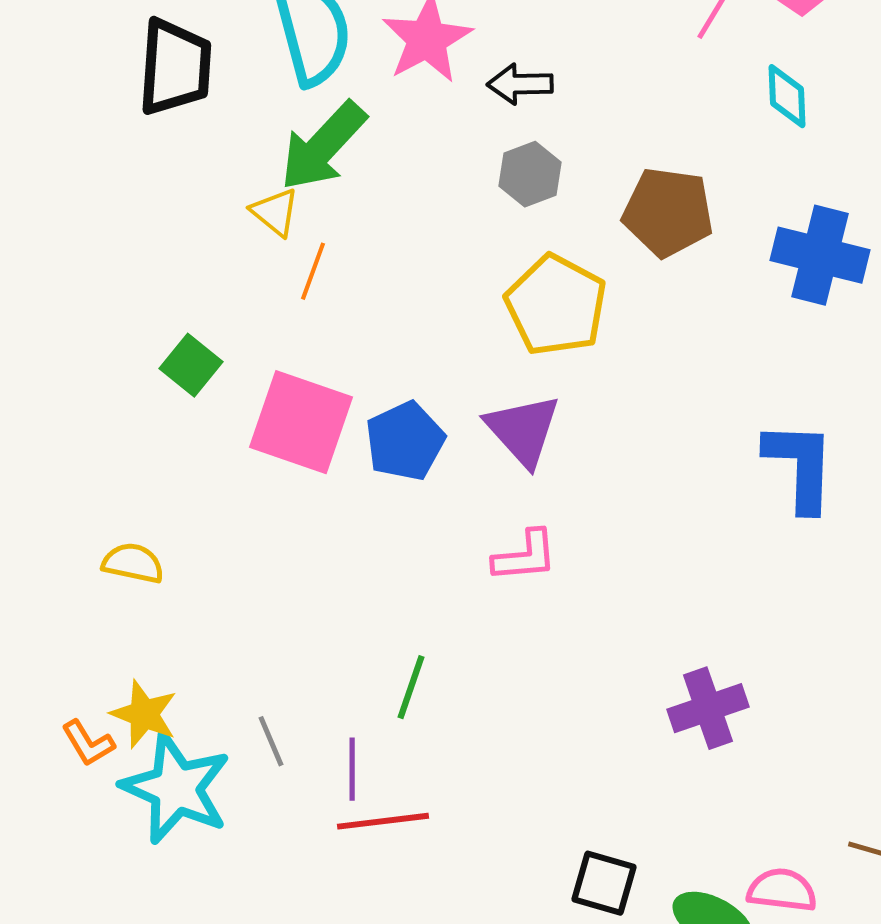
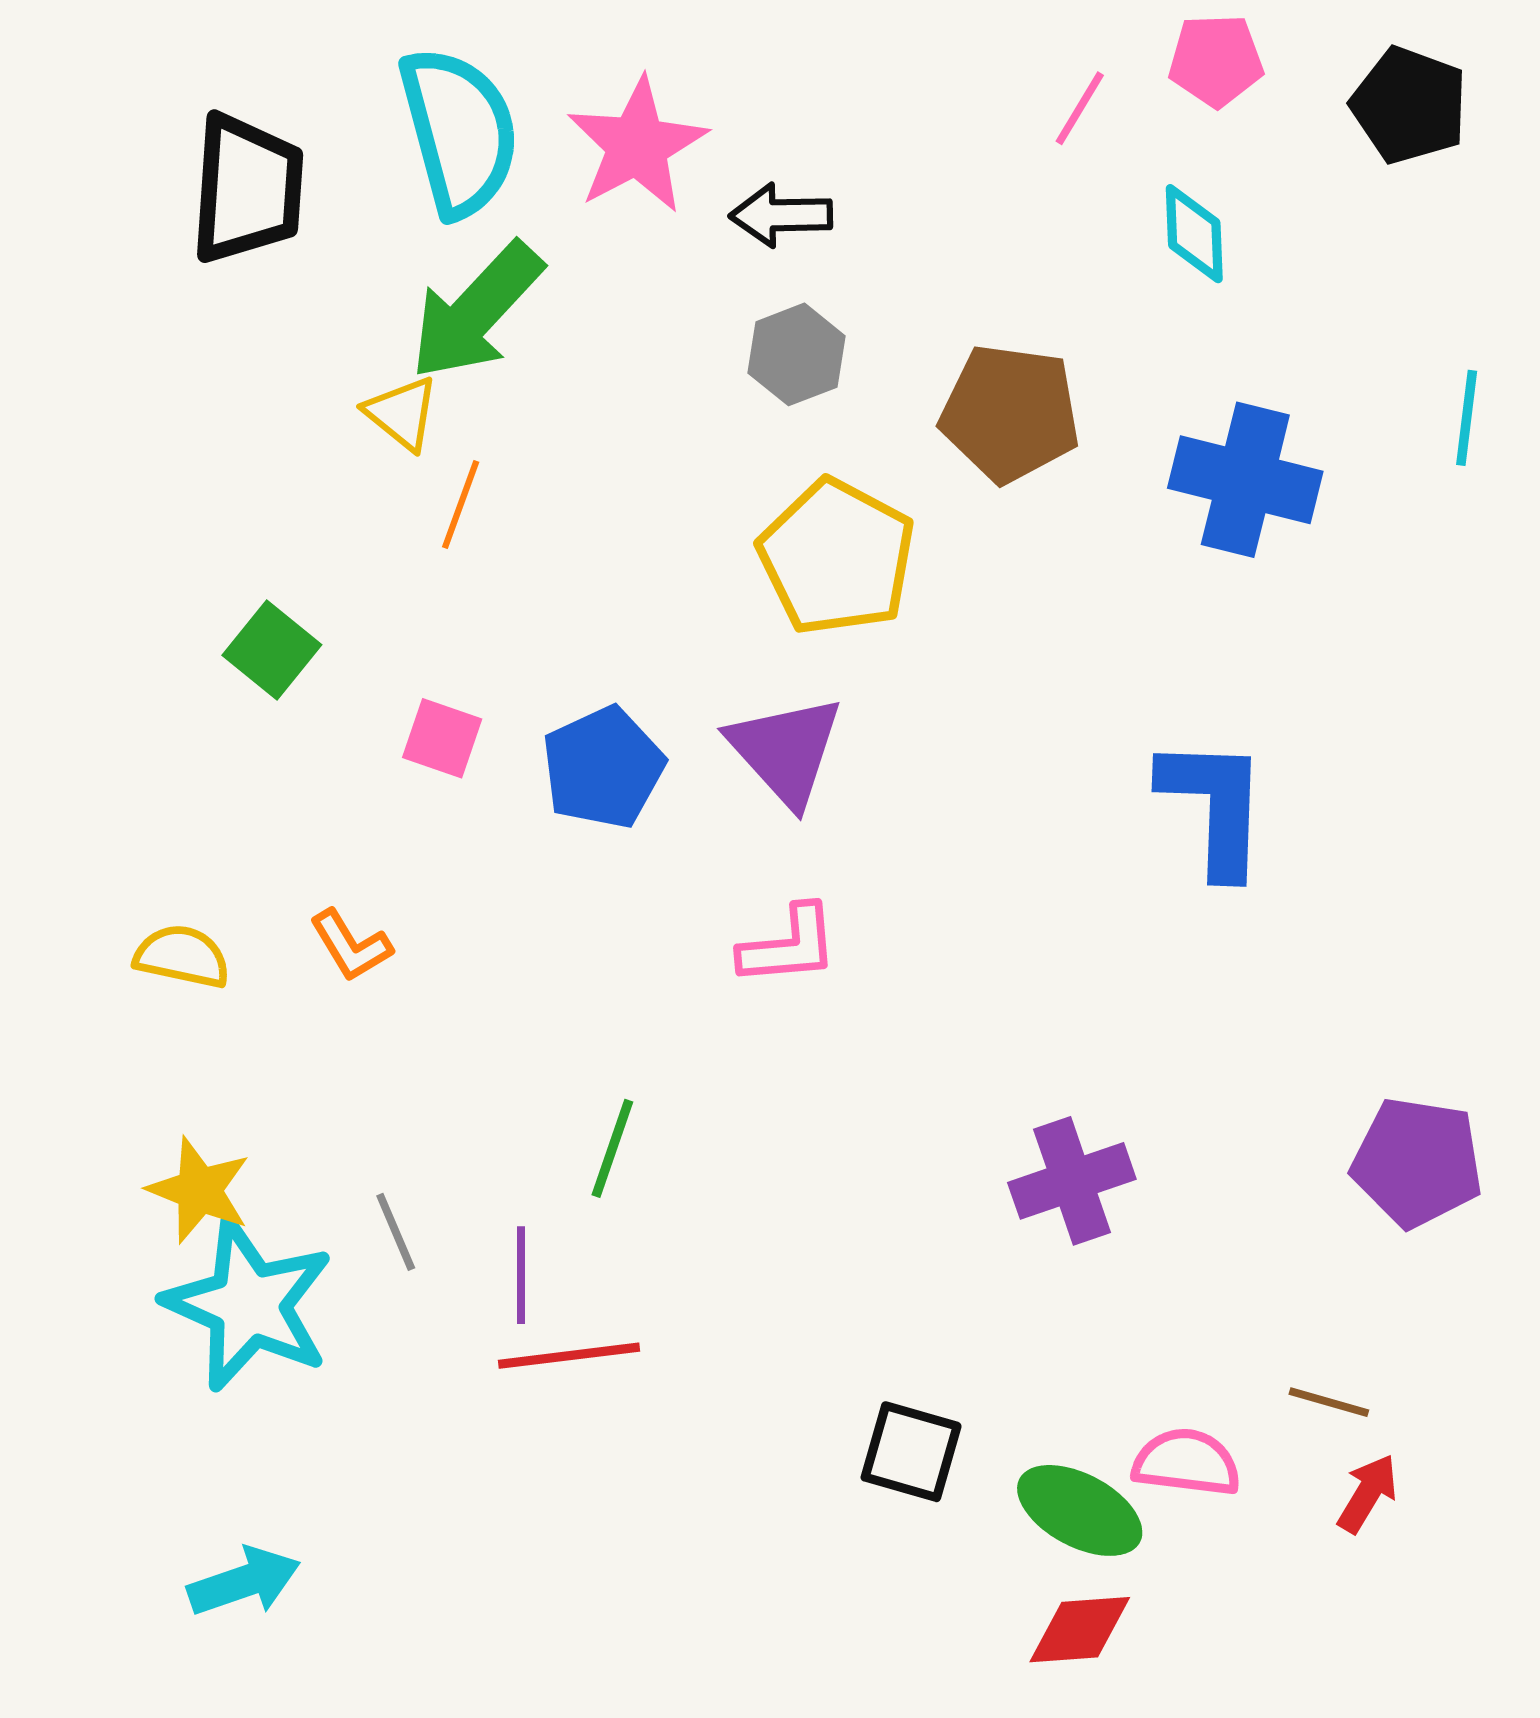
pink square: (301, 422) -> (442, 738), size x0.5
orange L-shape: (88, 743) -> (351, 946), moved

